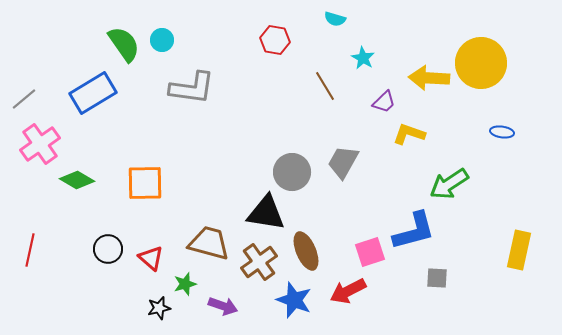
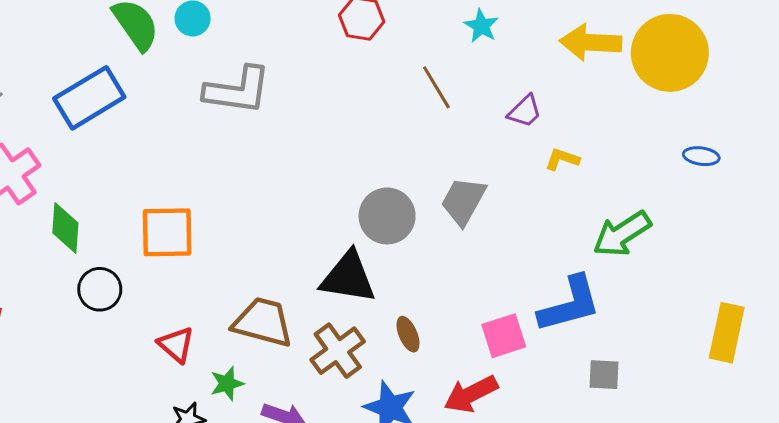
cyan star: (363, 58) -> (481, 26), moved
yellow arrow: (429, 78) -> (591, 42), moved
yellow L-shape: (409, 134) -> (562, 159), size x0.7
green diamond: (77, 180) -> (65, 228), turned 64
black circle: (108, 249) -> (100, 289), moved
brown ellipse: (306, 251) -> (408, 334), size x0.6

